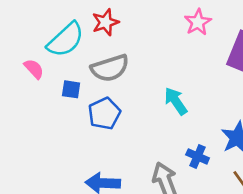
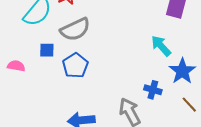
pink semicircle: (34, 69) -> (16, 66), moved, turned -30
cyan arrow: (176, 101) -> (161, 46), moved

